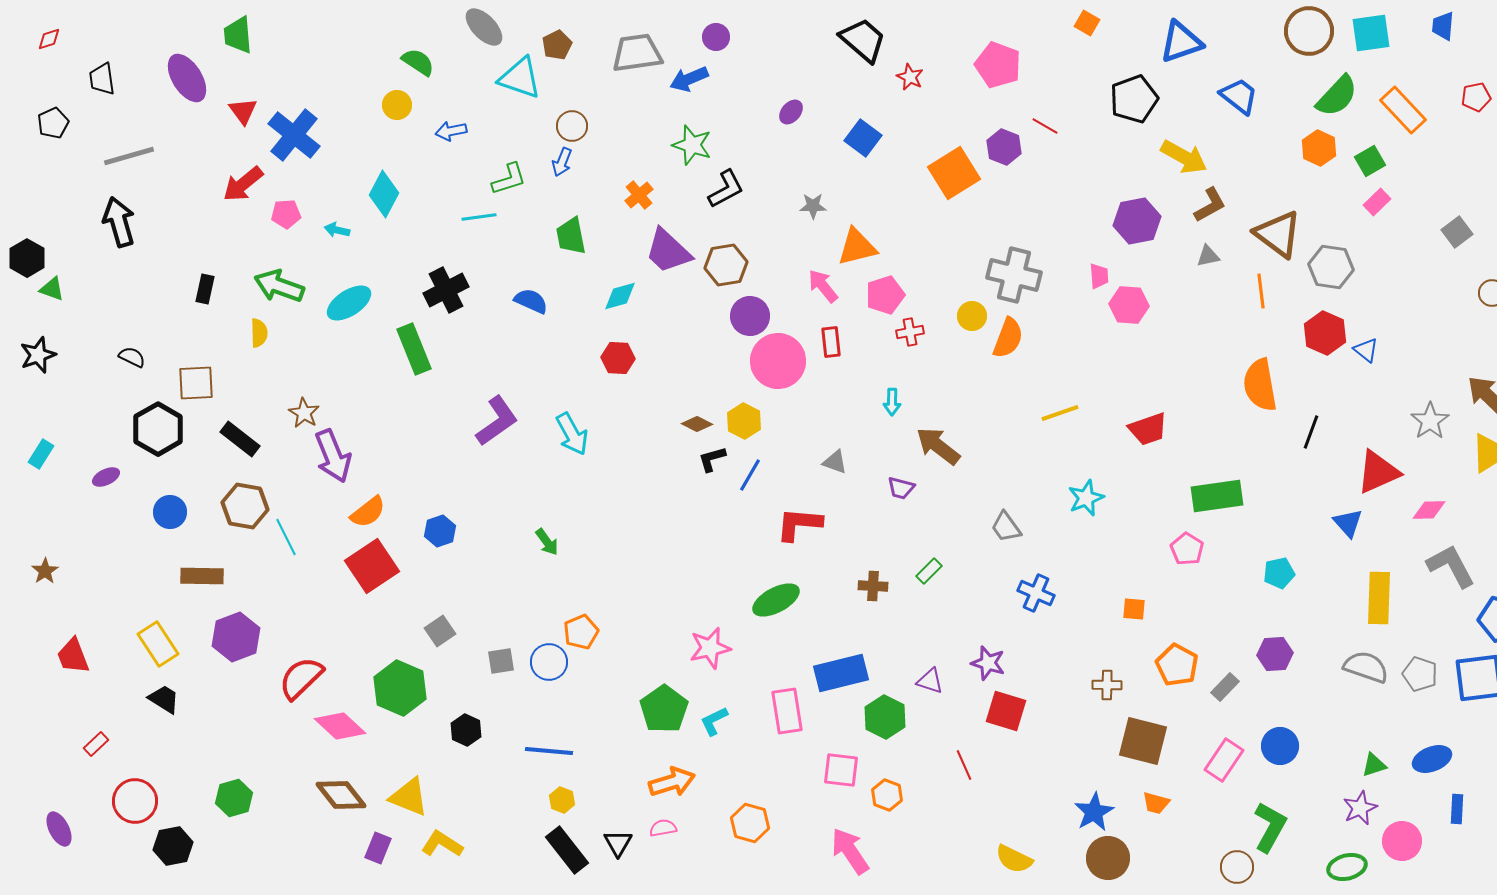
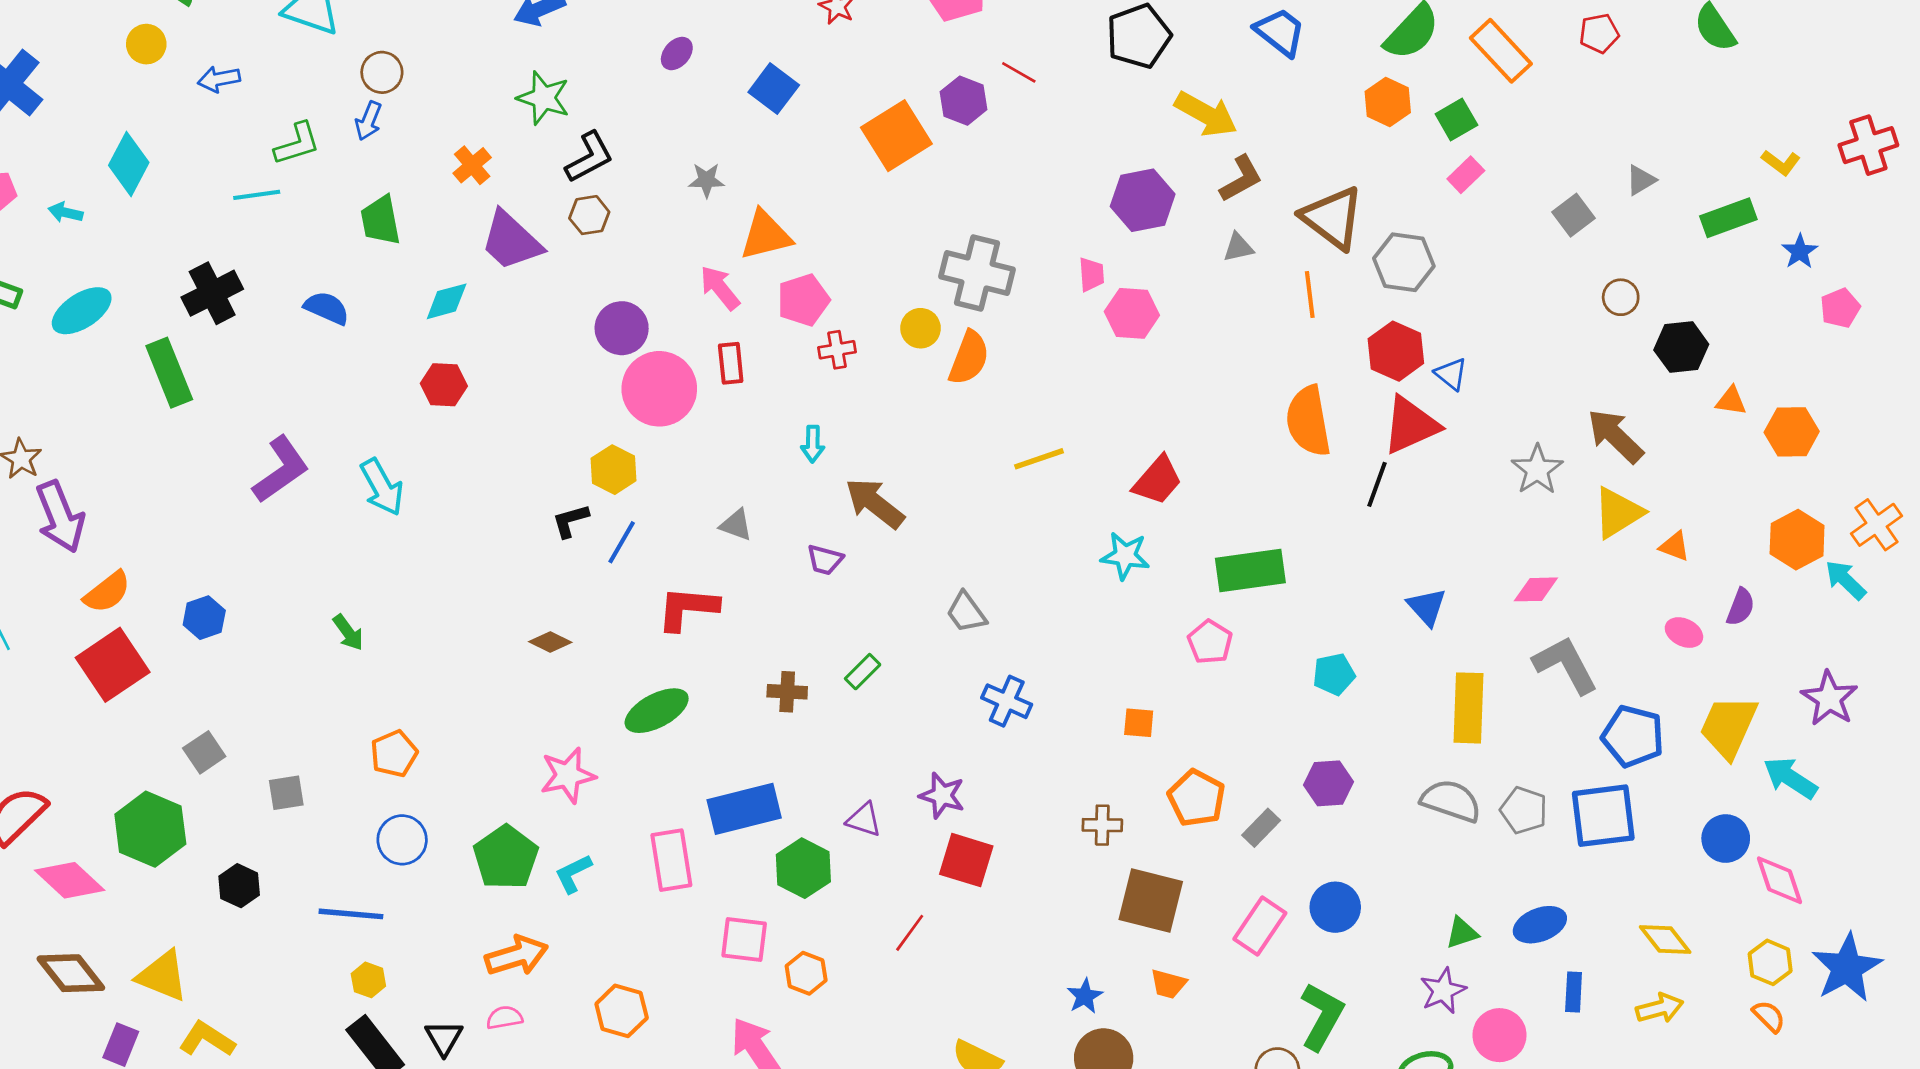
brown hexagon: (726, 265) -> (589, 215), moved, size x0.7
brown diamond: (697, 424) -> (550, 642), moved
red trapezoid: (1148, 429) -> (1157, 480), turned -30
red triangle: (1378, 472) -> (1411, 425), moved
cyan star: (1086, 498) -> (1125, 556), moved, turned 30
blue circle: (549, 662) -> (402, 840), moved
red line: (964, 765) -> (910, 933), turned 60
blue star: (1094, 812) -> (1085, 996), size x0.7

